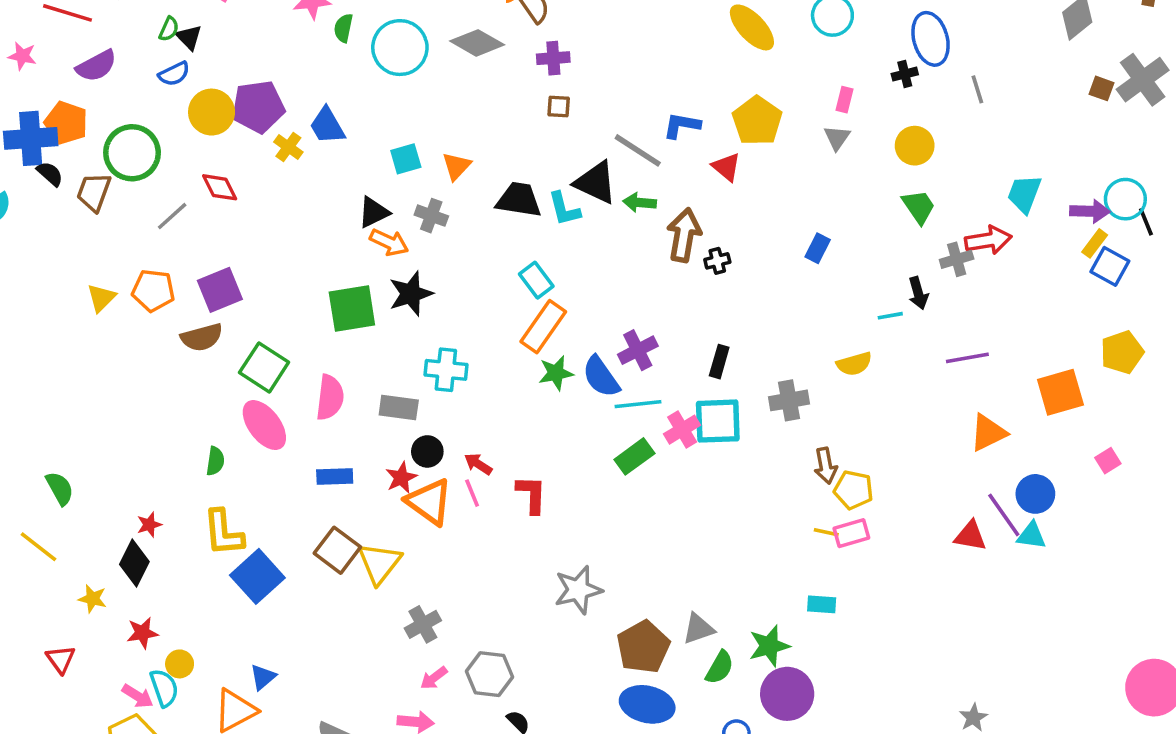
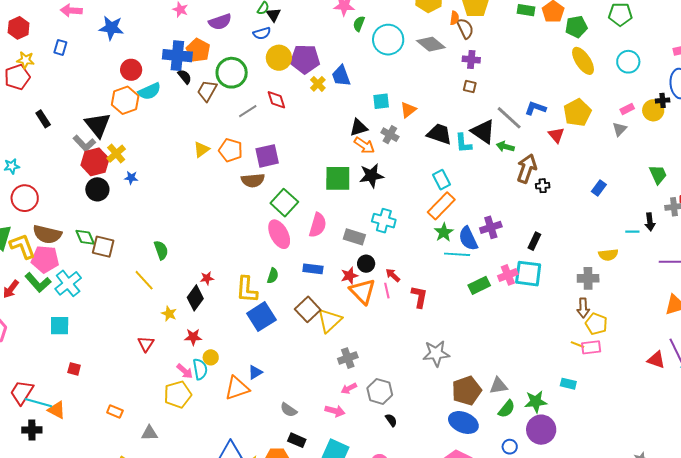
pink rectangle: (845, 100) -> (627, 109), turned 40
yellow circle: (915, 146) -> (653, 110), moved
green star: (556, 373) -> (444, 232), turned -30
gray cross: (789, 400) -> (588, 278), moved
cyan line: (638, 404) -> (457, 254), moved
green semicircle: (215, 461) -> (273, 276), moved

